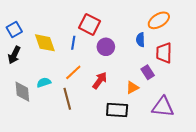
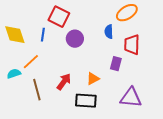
orange line: (73, 72) -> (31, 62), moved
purple rectangle: (148, 72) -> (116, 64), turned 48
red arrow: (100, 80) -> (64, 82), moved
orange triangle: (132, 88) -> (93, 79), moved

